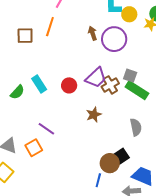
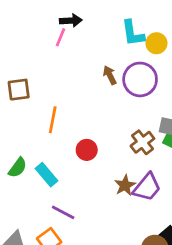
orange line: (50, 27) -> (53, 120), moved
purple trapezoid: (96, 78) -> (147, 187), moved
cyan rectangle: (39, 84) -> (47, 175), moved

